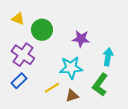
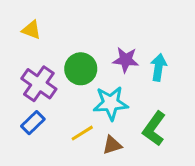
green circle: (42, 30) -> (81, 69), moved
cyan arrow: (108, 57) -> (159, 67), moved

